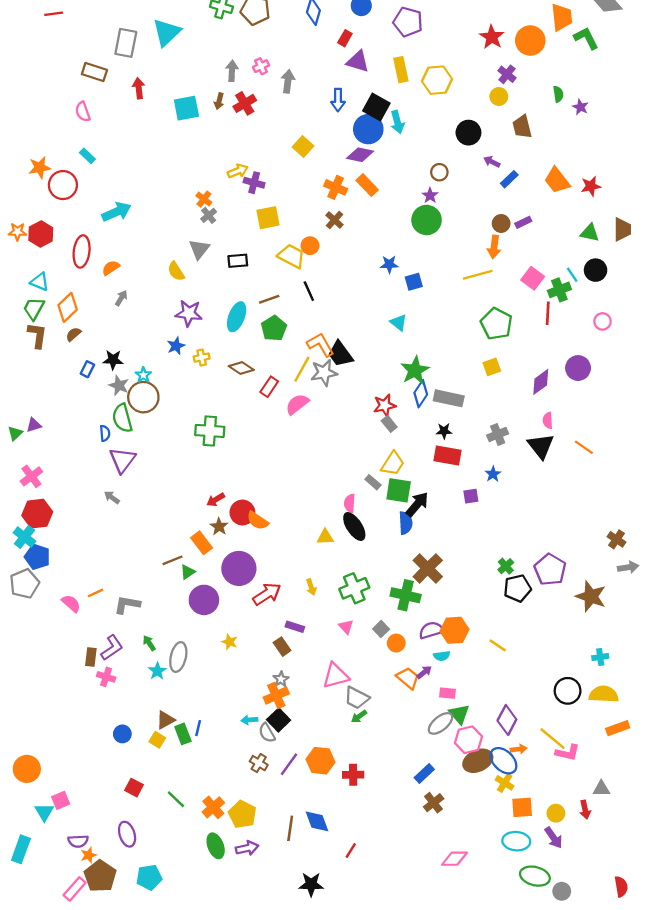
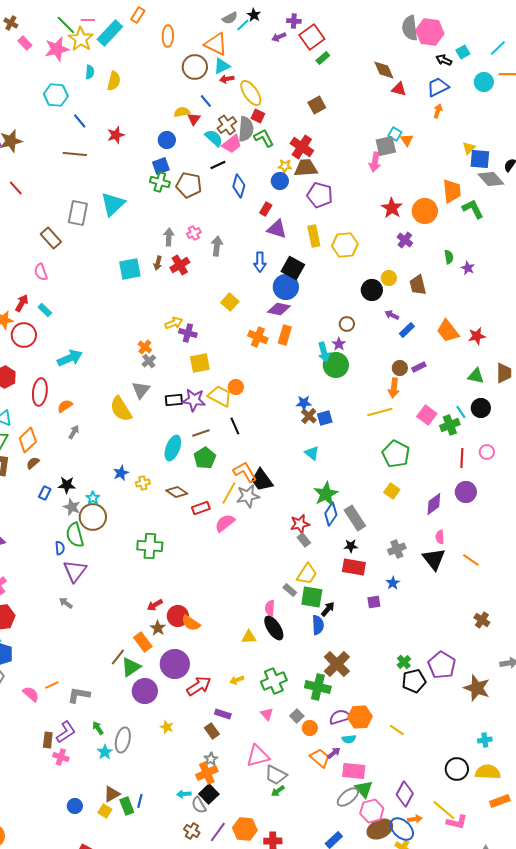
red line: (54, 14) -> (16, 188), turned 56
brown rectangle: (94, 72) -> (51, 238), turned 30
red arrow: (139, 88) -> (22, 303), moved, turned 36
yellow circle: (499, 96) -> (389, 278), moved
cyan arrow: (397, 122) -> (324, 352), moved
orange rectangle: (367, 185) -> (285, 335), turned 60
brown cross: (334, 220) -> (309, 416), moved
yellow semicircle: (176, 271) -> (121, 409), size x1.5
purple star: (189, 313) -> (194, 400), moved
red line: (548, 313) -> (462, 458), moved
yellow square: (492, 367) -> (392, 491), turned -35
red rectangle: (269, 387) -> (201, 508), turned 36
gray rectangle: (449, 398) -> (355, 518), turned 45
black arrow: (417, 504) -> (328, 609), size x0.7
brown cross: (616, 539) -> (482, 620), moved
brown line: (172, 560) -> (118, 657), turned -30
green triangle: (188, 572) -> (131, 667), size x1.5
yellow arrow: (311, 587) -> (237, 680), turned 88
pink rectangle: (448, 693) -> (354, 771), size x1.6

